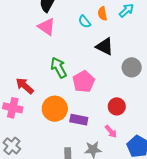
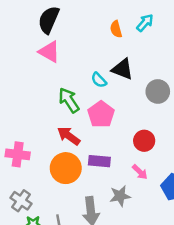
cyan semicircle: (84, 22) -> (99, 80), moved
red arrow: (25, 86) -> (69, 136), moved
orange circle: (55, 109) -> (66, 168), moved

